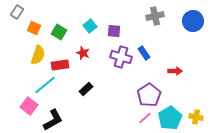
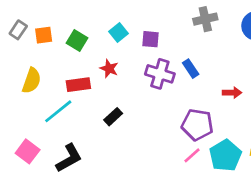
gray rectangle: (17, 12) -> (18, 30), moved
orange square: (34, 28) -> (44, 35), turned -32
yellow semicircle: (38, 55) -> (32, 81), moved
purple pentagon: (149, 95) -> (197, 125), turned -30
pink square: (29, 106) -> (28, 151), moved

